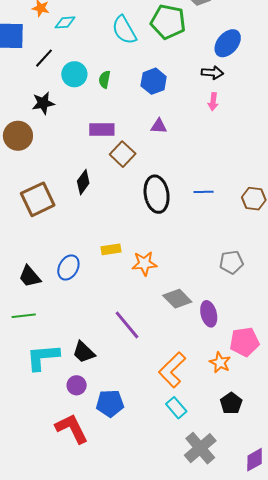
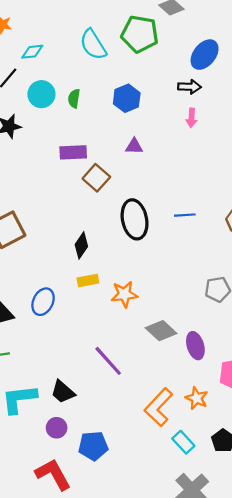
cyan diamond: (65, 22) -> (32, 52), moved
black diamond: (83, 182) -> (81, 245), moved
orange star: (220, 363) -> (197, 398), moved
cyan rectangle: (176, 408) -> (183, 442), moved

